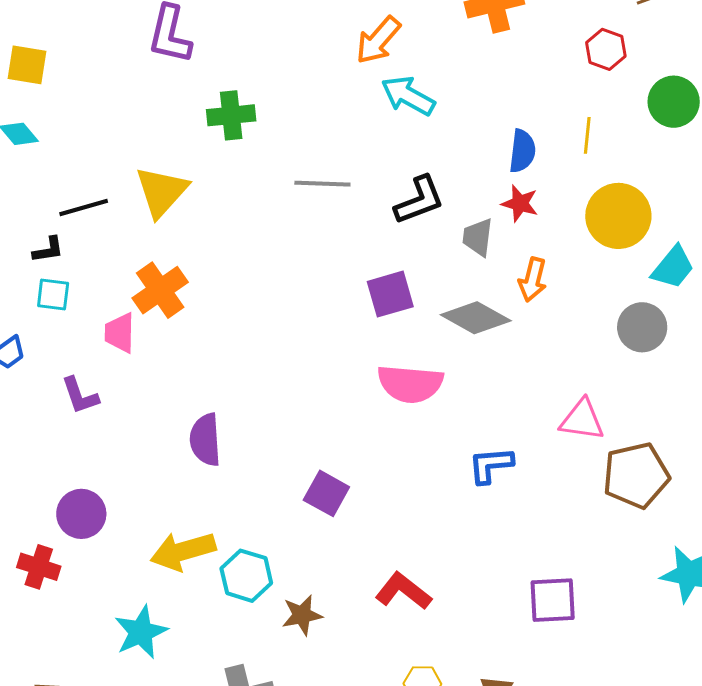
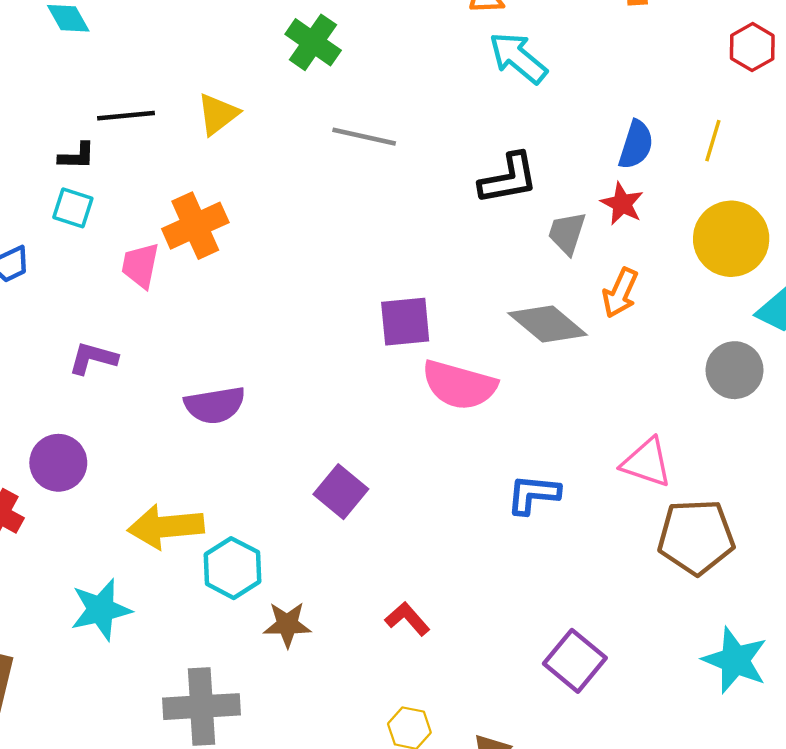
green cross: (231, 115) -> (313, 42), turned 30
gray line: (322, 184) -> (364, 137), moved
yellow triangle: (162, 192) -> (218, 114), size x0.7
purple square: (390, 294) -> (405, 322), moved
purple L-shape: (80, 396) -> (93, 358), moved, turned 114
purple semicircle: (205, 440) -> (215, 405), turned -106
red L-shape: (403, 591) -> (407, 619), size x0.7
purple square: (553, 600) -> (575, 661), turned 32

